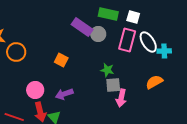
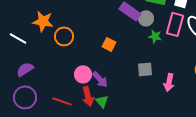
green star: (107, 70) -> (155, 36), moved
gray square: (113, 85) -> (145, 69), moved
purple arrow: (64, 94) -> (100, 79), moved, turned -114

